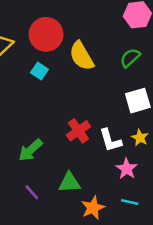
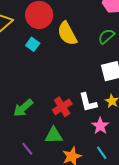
red cross: (78, 131) -> (62, 107), moved
purple line: (32, 192) -> (27, 149), moved
cyan line: (130, 202) -> (102, 153), turned 40

